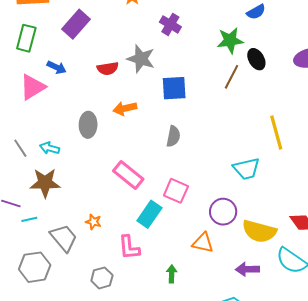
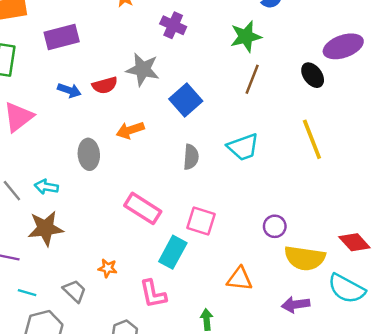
purple rectangle: (76, 24) -> (62, 37), turned 40
black ellipse: (256, 59) -> (313, 75), moved
blue arrow: (57, 67) -> (69, 90), moved
blue square: (174, 88) -> (186, 100), turned -32
cyan trapezoid: (246, 169) -> (243, 147), moved
purple circle: (223, 212) -> (275, 226), moved, size x0.7
cyan line: (29, 219) -> (27, 293), moved, turned 35
gray trapezoid: (64, 238) -> (75, 291), size x0.7

